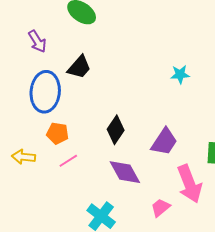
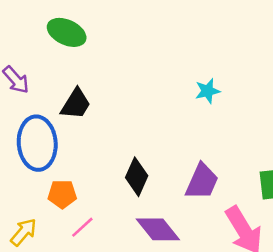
yellow arrow: (23, 157) -> (24, 232), turned 135

